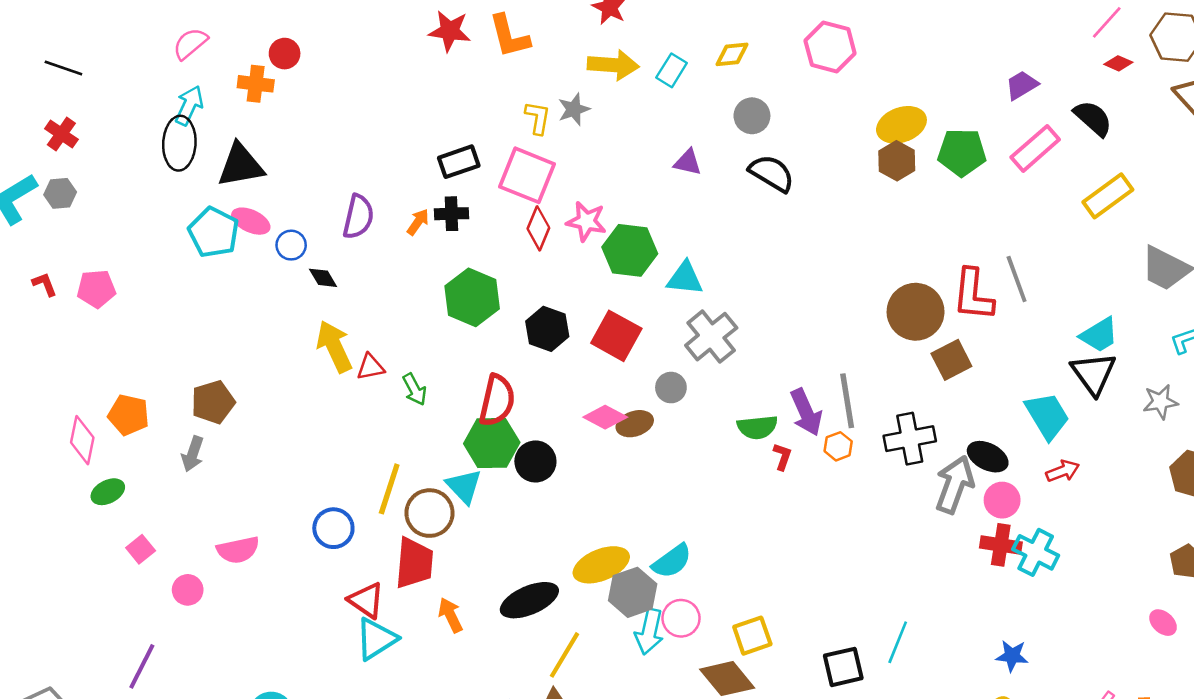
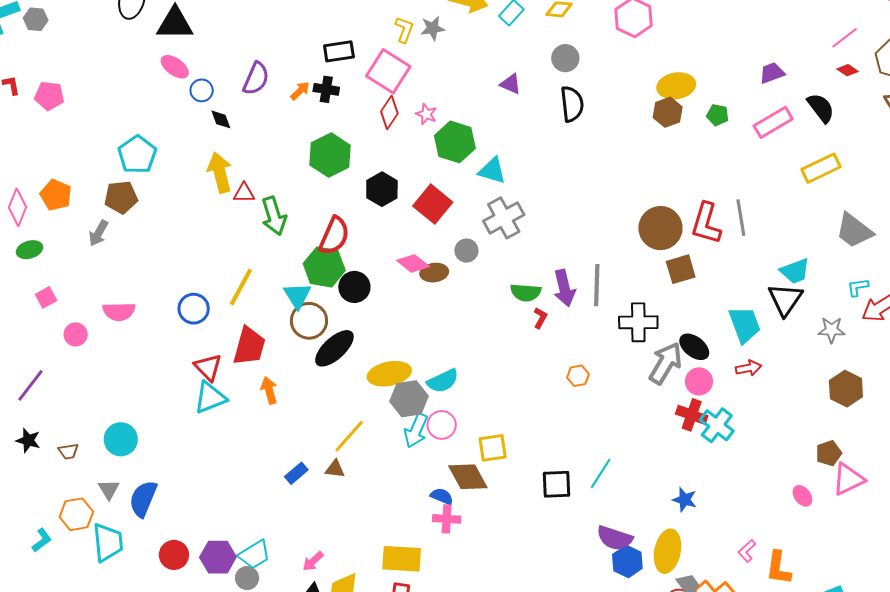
green pentagon: (962, 152) -> (718, 115), size x0.6
black semicircle: (772, 173) -> (572, 104), turned 42
pink star: (586, 221) -> (426, 114), size x0.7
cyan pentagon: (214, 232) -> (137, 155), moved
green arrow: (415, 389) -> (274, 216), size x1.5
orange hexagon: (838, 446) -> (578, 376), moved
brown circle: (429, 513) -> (309, 321), moved
black ellipse: (529, 600) -> (334, 348), moved, turned -30

